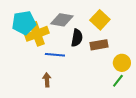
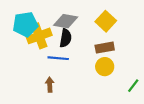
black semicircle: (77, 38) -> (66, 38), moved
yellow circle: (122, 63) -> (105, 67), moved
green line: (118, 81) -> (133, 86), moved

